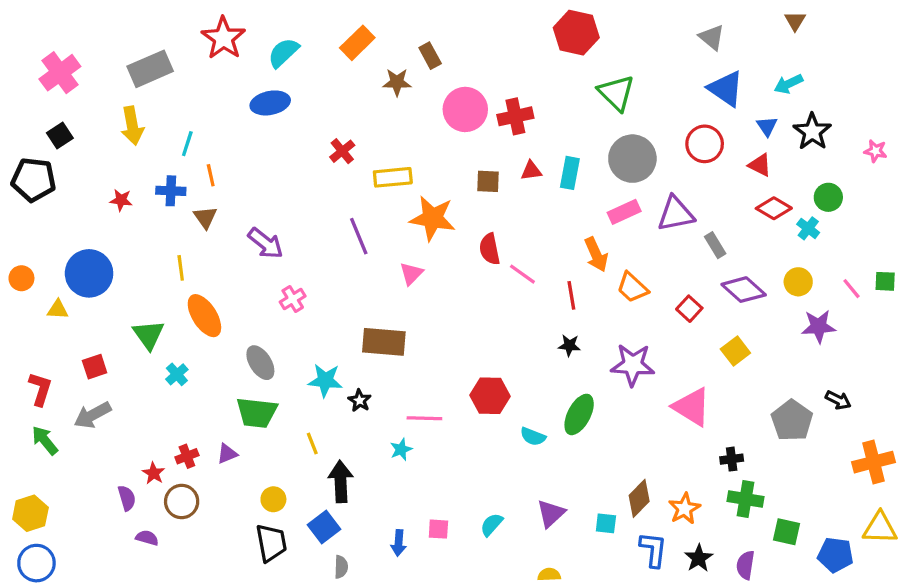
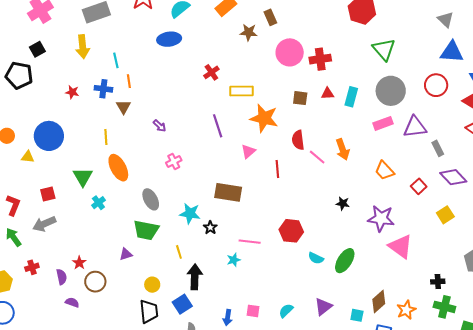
blue triangle: (726, 89) -> (452, 52), turned -35
cyan line: (187, 144) -> (116, 60), turned -35
purple arrow: (266, 243) -> (160, 126), size x0.6
orange arrow: (596, 255) -> (343, 149), moved
red line: (571, 295) -> (277, 169), moved
pink triangle: (692, 407) -> (401, 247), moved
green ellipse: (579, 414) -> (345, 261), moved
red cross: (187, 456) -> (32, 267), moved

